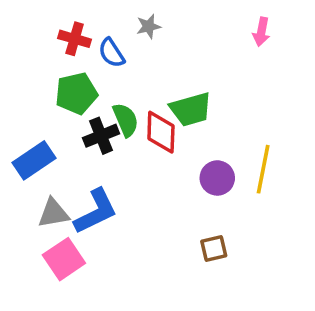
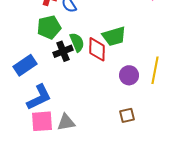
blue L-shape: (96, 211) -> (39, 97), moved
gray triangle: (53, 213) -> (66, 122), moved
pink square: (64, 259) -> (42, 121), turned 30

